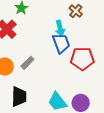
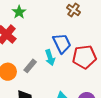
cyan arrow: (60, 28) -> (50, 58), moved

